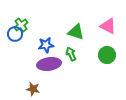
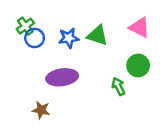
blue circle: (15, 34) -> (35, 38), moved
blue star: (46, 45) -> (69, 38), moved
green arrow: (71, 54) -> (118, 86), moved

